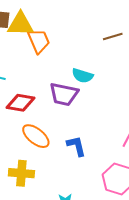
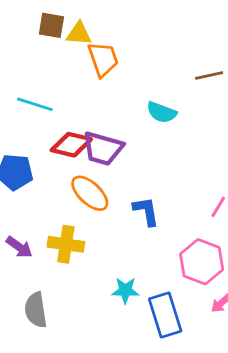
yellow triangle: (20, 24) -> (79, 34), size x0.7
brown line: (113, 36) -> (209, 76), moved
purple trapezoid: (64, 94) -> (103, 148), moved

